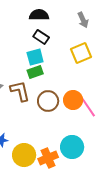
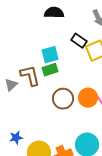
black rectangle: (41, 37) -> (79, 41), moved
brown L-shape: (20, 91) -> (30, 76), moved

